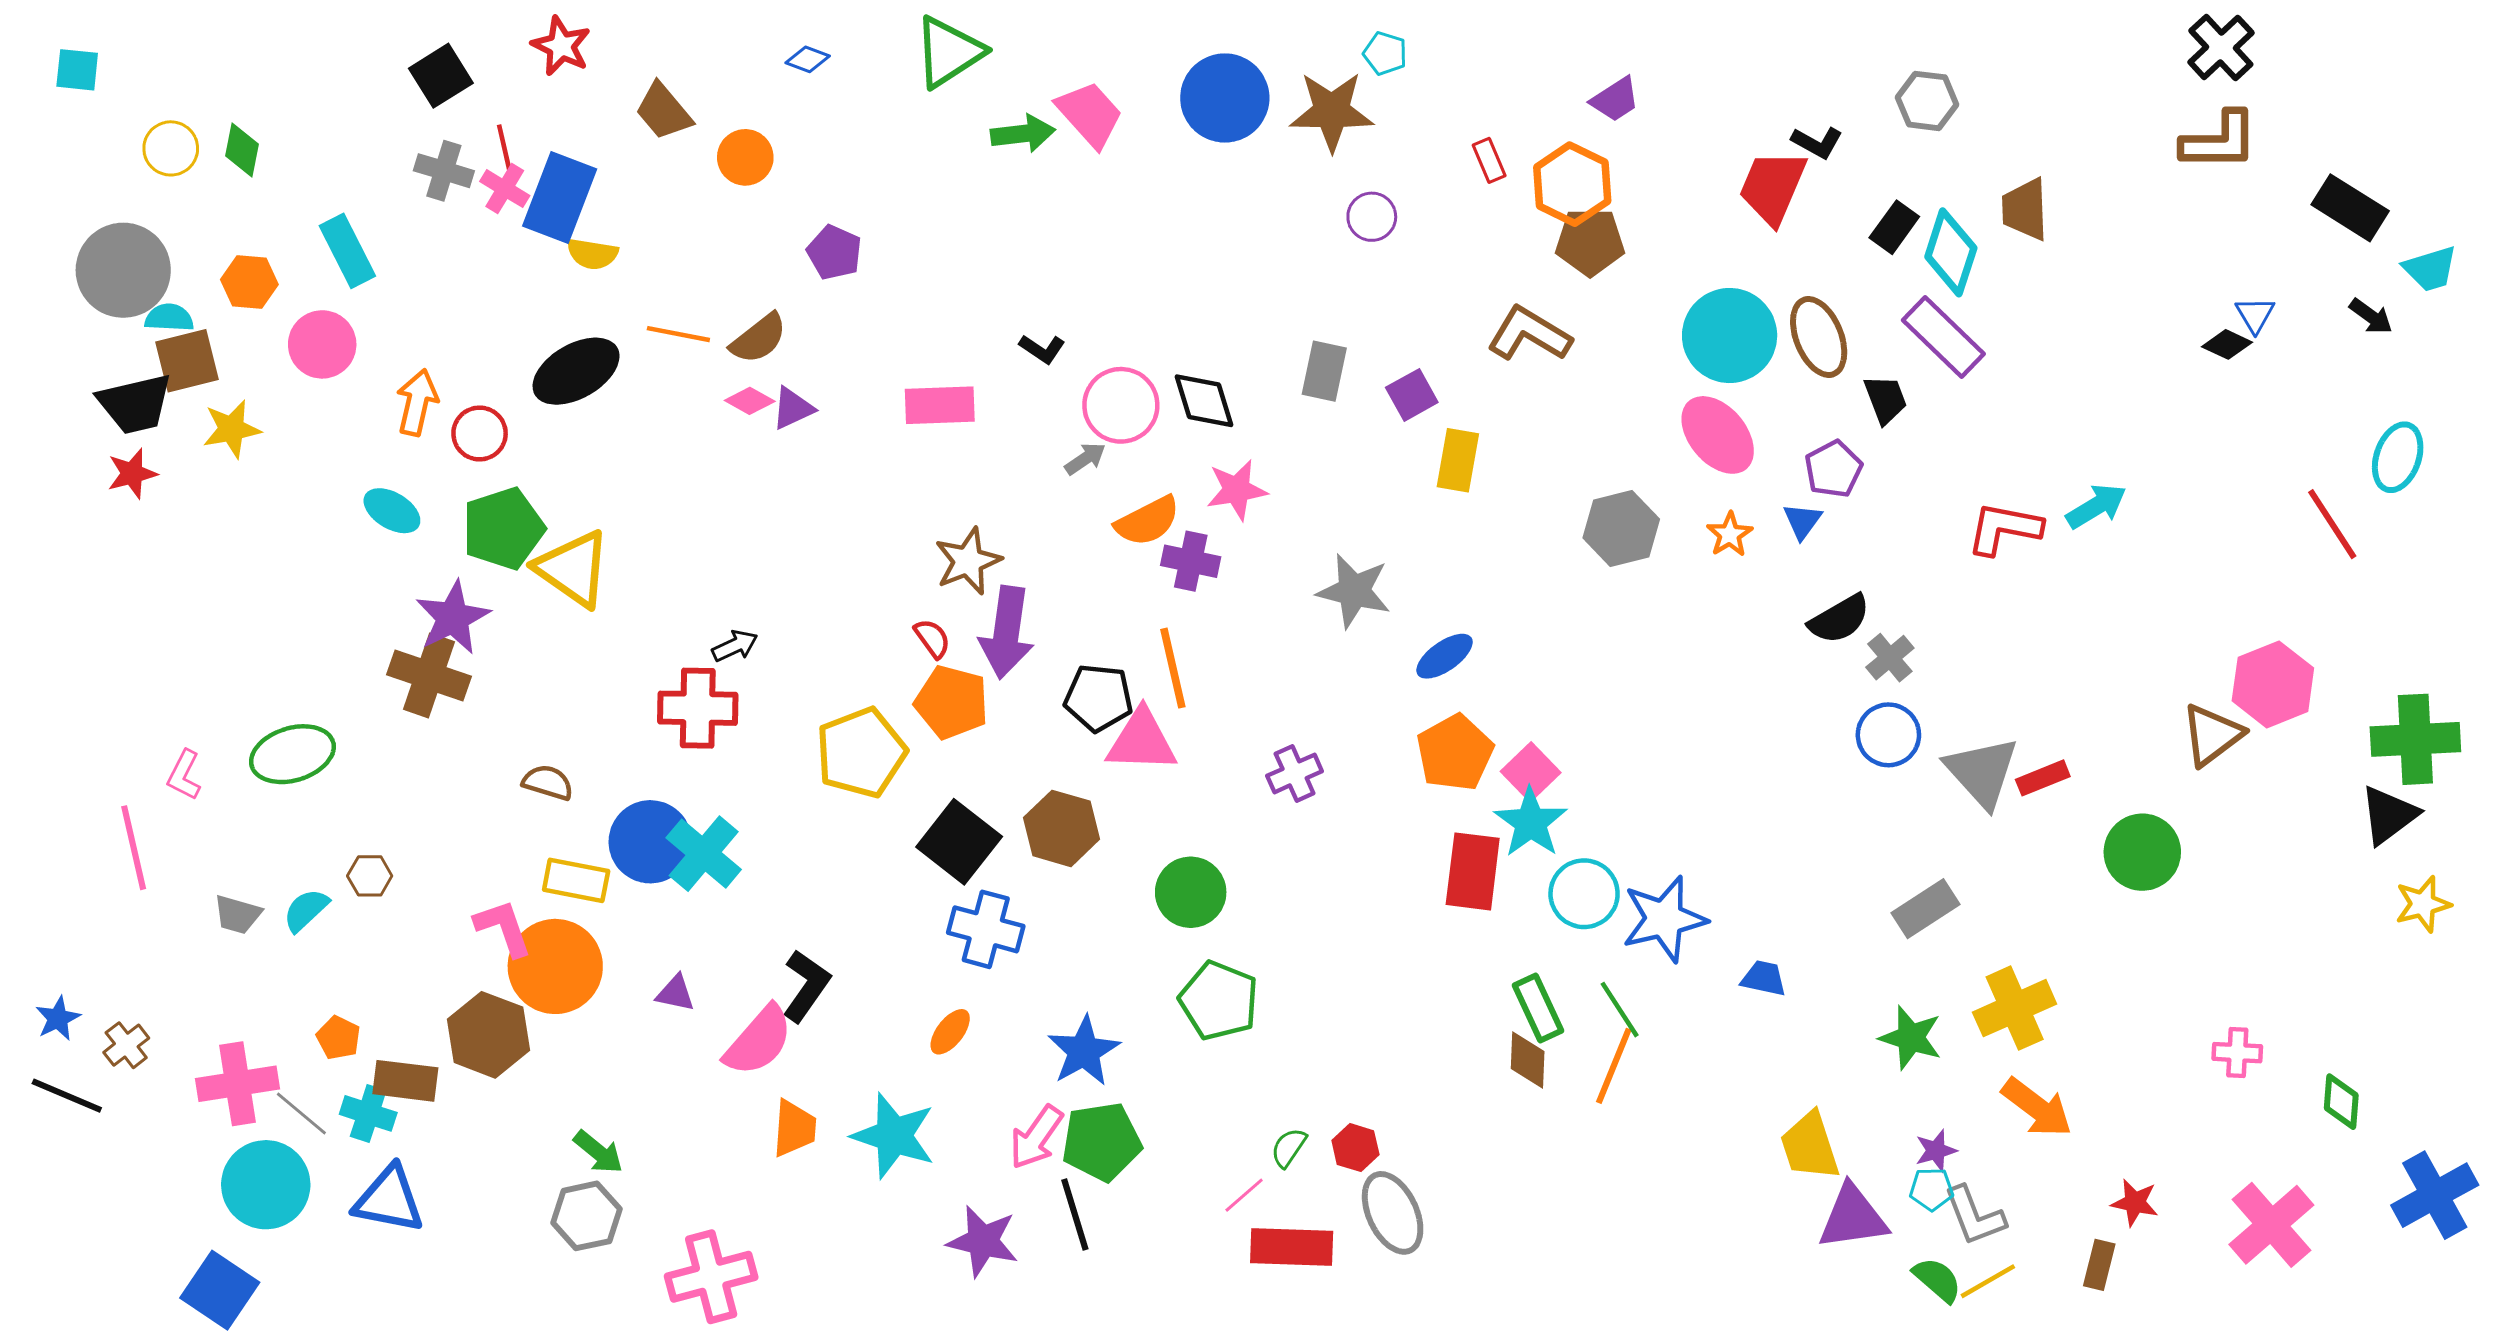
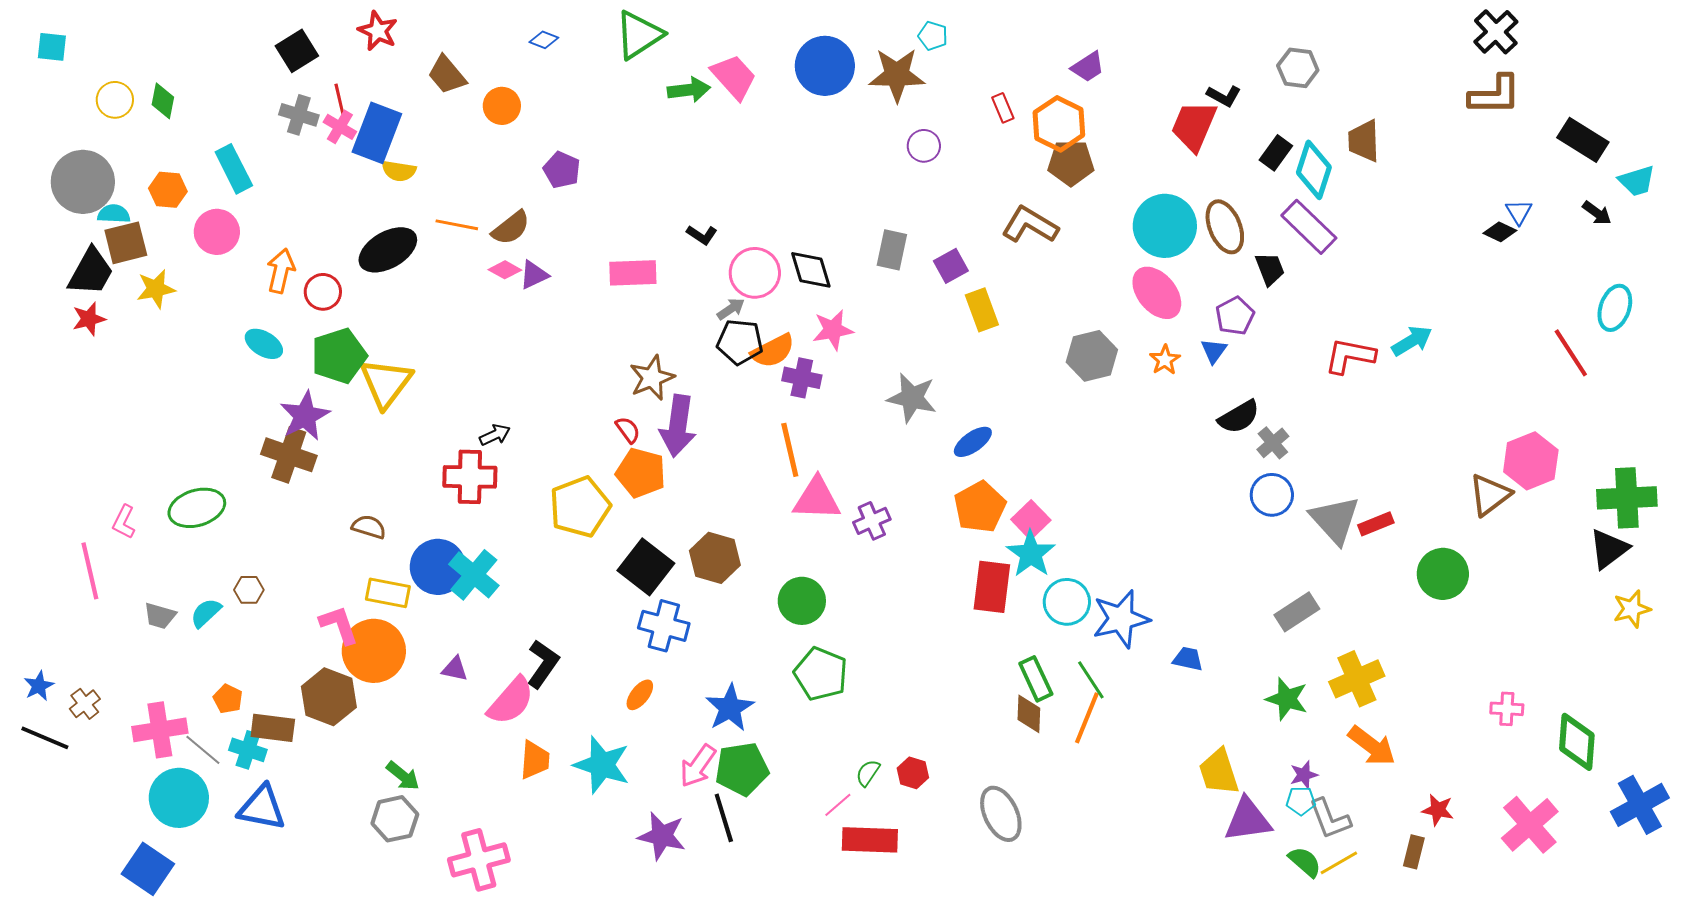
black trapezoid: (135, 404) -> (91, 272), turned -48
yellow rectangle: (1458, 460) -> (982, 310), turned -30
yellow triangle: (573, 569) -> (386, 383), turned 32
black pentagon: (1099, 698) -> (740, 342), moved
pink triangle: (1142, 741) -> (817, 499), moved
green diamond: (2341, 1102) -> (1577, 742), size x1.5
gray ellipse: (1393, 1213) -> (1001, 814), moved

